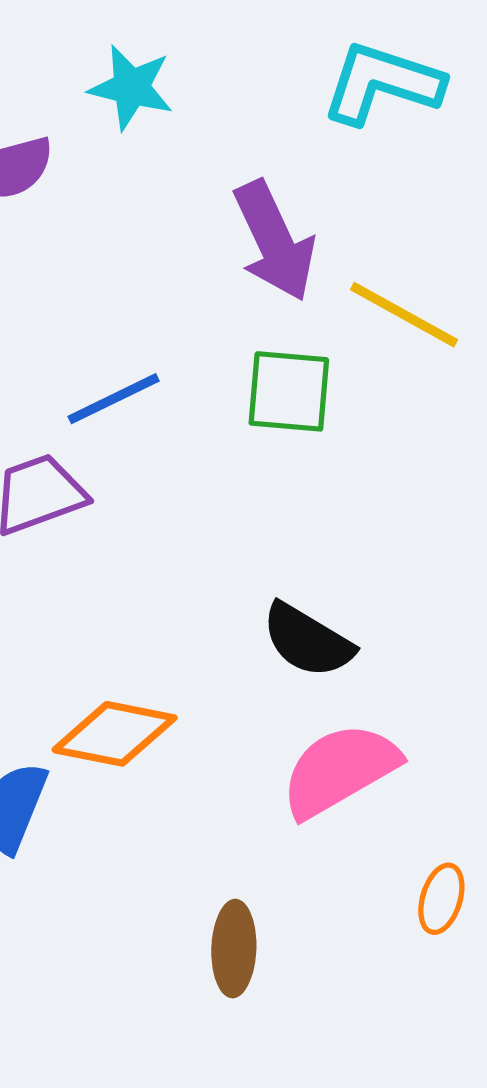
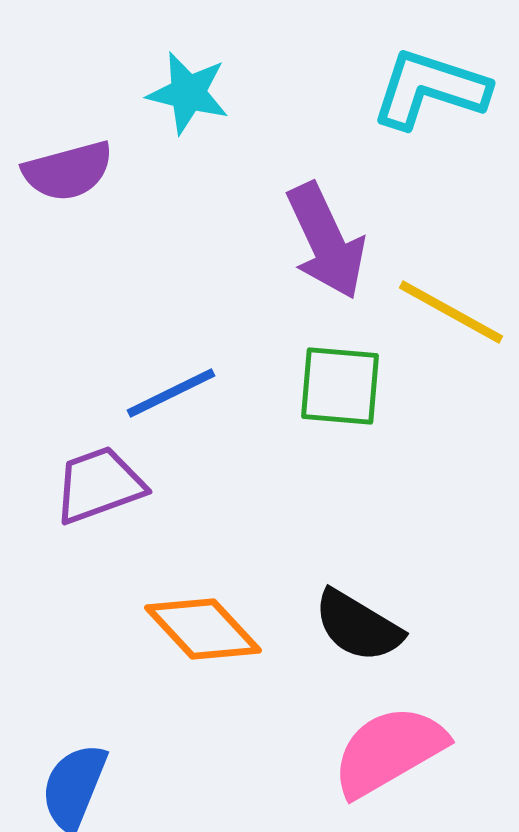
orange diamond: (115, 734) -> (203, 629), moved, turned 36

